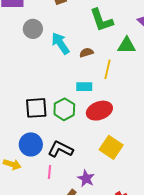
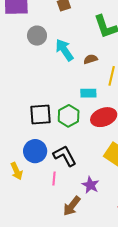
black L-shape: (60, 149) -> (65, 156), turned 35
yellow arrow: (12, 164) -> (17, 171), turned 48

